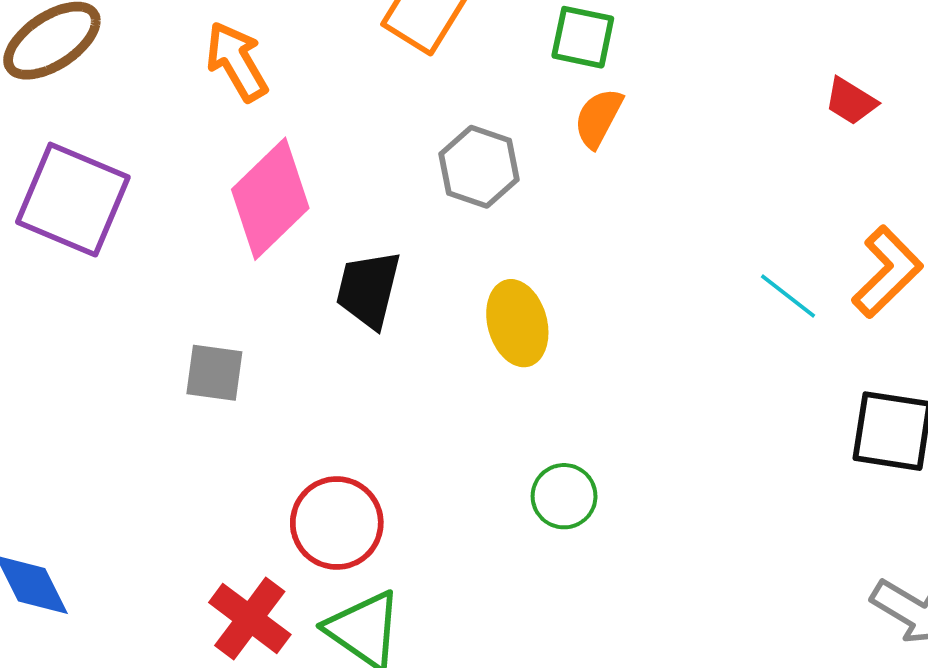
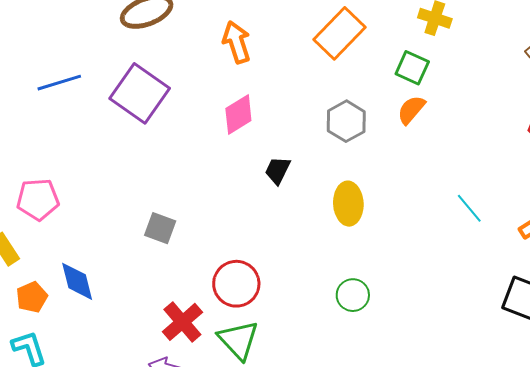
pink diamond: (270, 199) -> (238, 114), size x0.7
black trapezoid: (368, 289) -> (278, 170), size x0.7
cyan line: (788, 296) -> (469, 208), moved
gray square: (214, 373) -> (160, 228), moved

